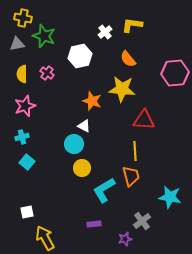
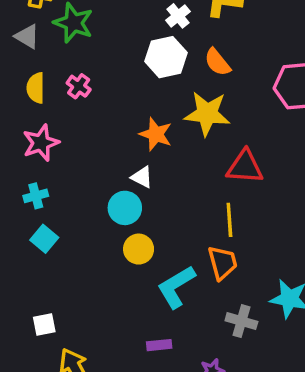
gray triangle: (17, 44) -> (27, 37), turned 42
white hexagon: (80, 56) -> (166, 57), moved
gray cross: (142, 221) -> (241, 321), moved, turned -36

